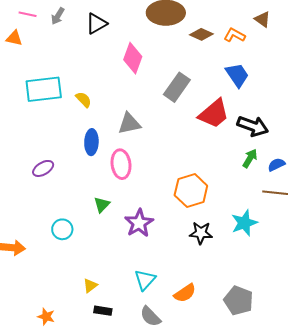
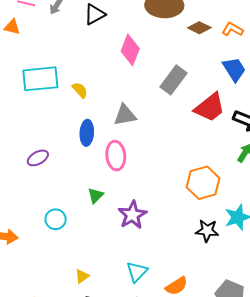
orange hexagon: (191, 190) -> (203, 183), moved
black star: (201, 233) -> (207, 231), moved

